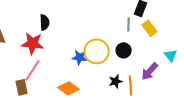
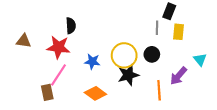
yellow rectangle: (150, 28) -> (179, 32), turned 42
blue star: (80, 57) -> (92, 62), moved
black star: (116, 81) -> (128, 75), moved, size x1.5

